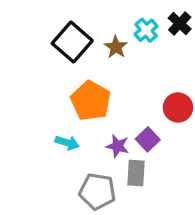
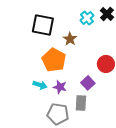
black square: (72, 42) -> (43, 25), turned -30
brown star: (116, 47) -> (70, 39), moved
purple star: (118, 146) -> (60, 87), moved

